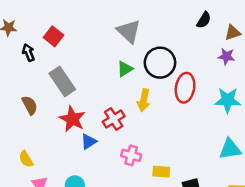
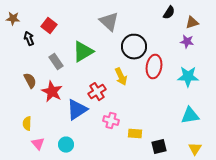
green triangle: (125, 69) -> (83, 52), moved, size x1.6
gray rectangle: (62, 81) -> (56, 62), size x0.7
yellow arrow: (144, 100) -> (121, 77), turned -36
red star: (72, 119) -> (52, 92), moved
blue triangle: (89, 142) -> (77, 110), size x1.6
yellow semicircle: (26, 159) -> (27, 124), turned 32

